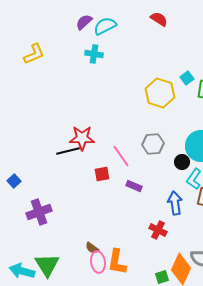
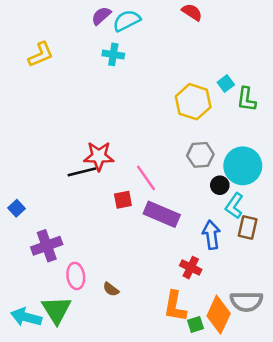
gray hexagon: (153, 144) -> (200, 155), moved
purple rectangle: (134, 186) -> (162, 214), size x1.8
pink ellipse: (98, 262) -> (76, 276), moved
orange L-shape: (117, 262) -> (175, 306), moved

